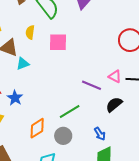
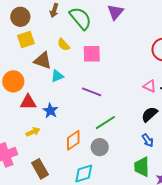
yellow semicircle: (30, 32) -> (64, 45), turned -48
purple line: (91, 85) -> (92, 92), moved
blue arrow: (100, 134) -> (148, 140), moved

